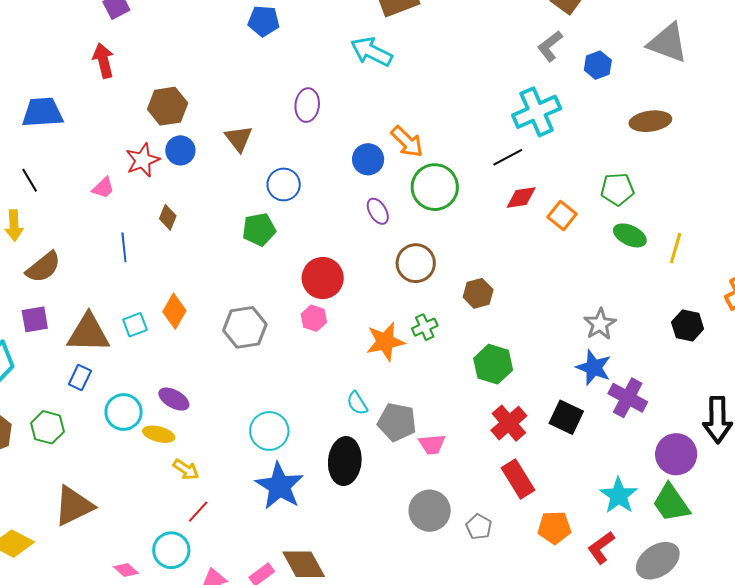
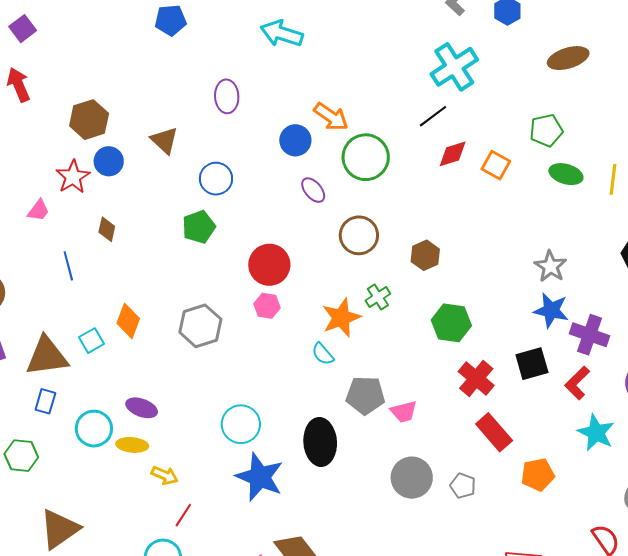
cyan semicircle: (357, 403) -> (323, 354), moved
black square: (566, 417) -> (532, 364), turned -32
red L-shape: (601, 547) -> (577, 383), moved

